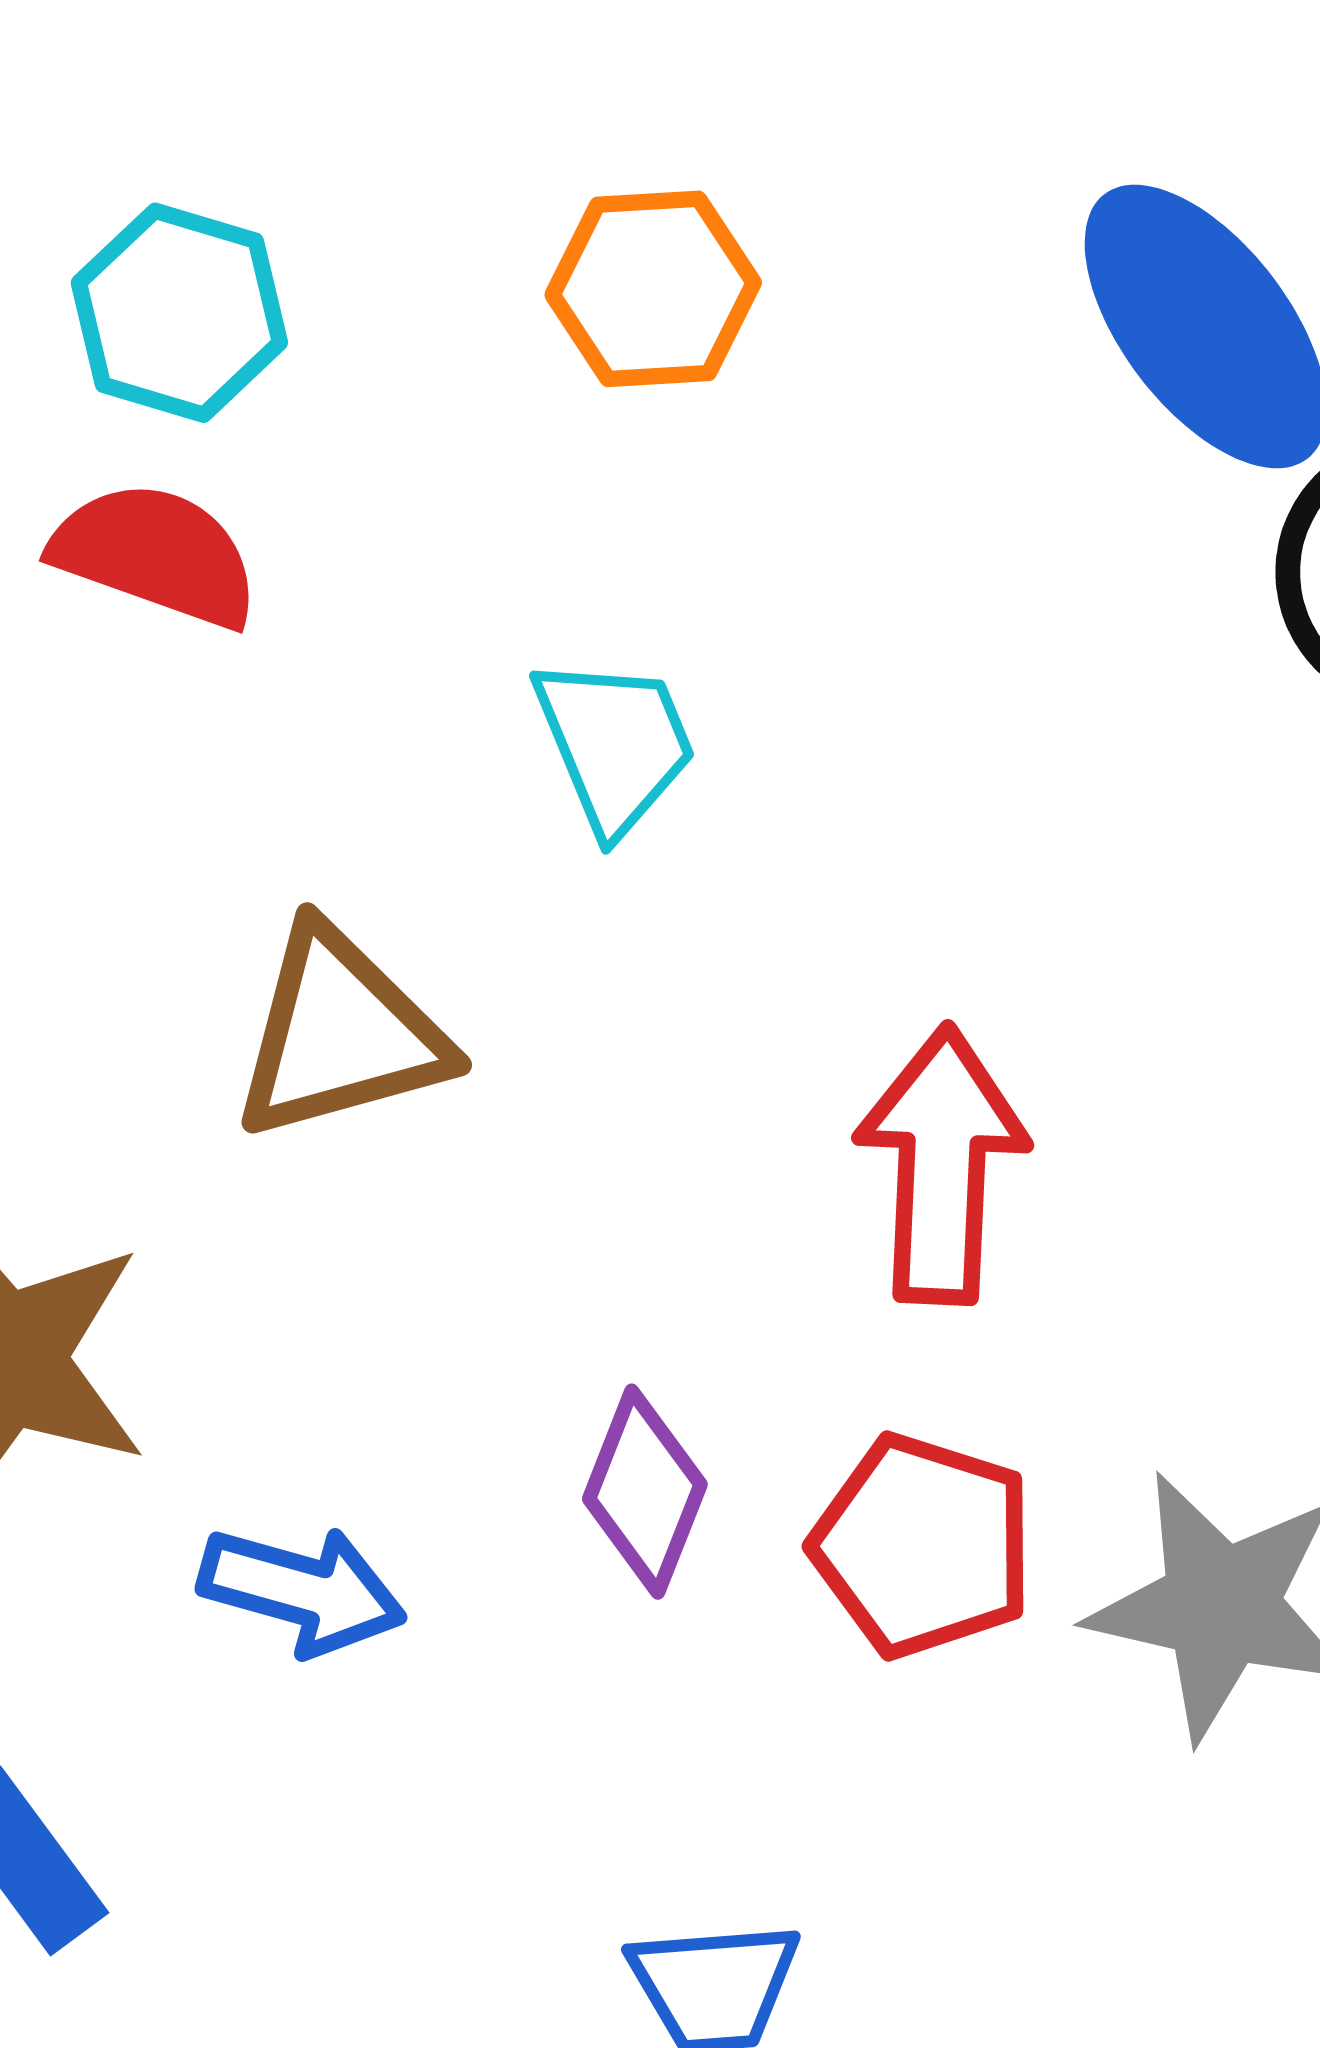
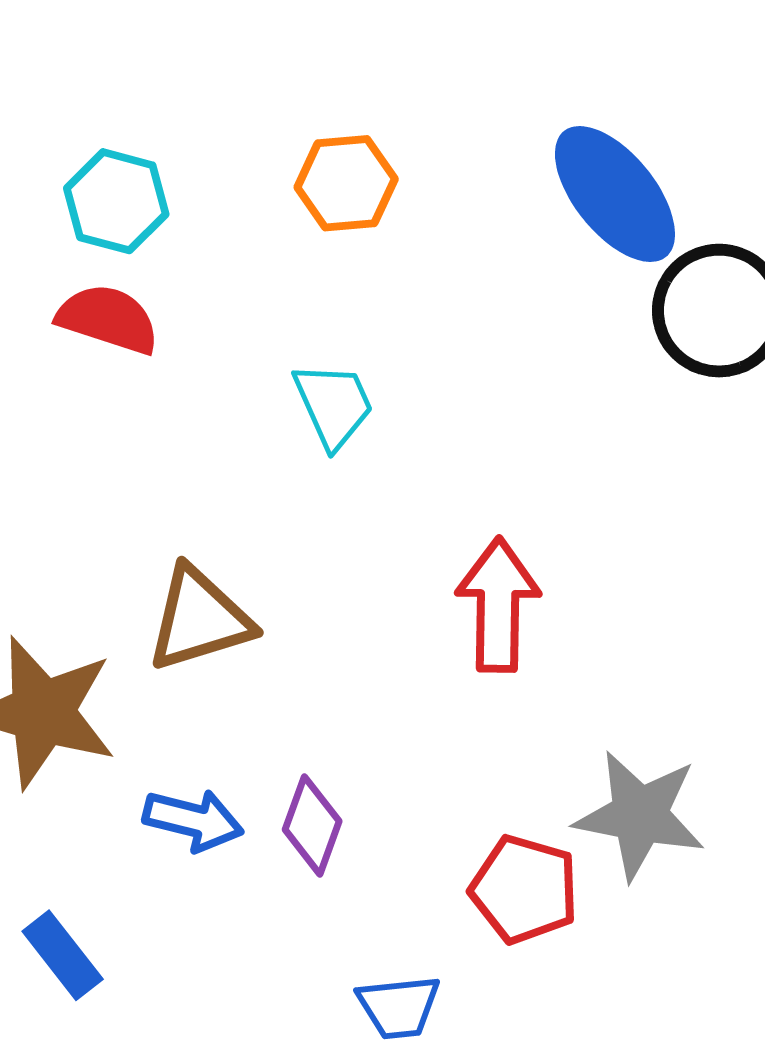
brown triangle: (340, 1034) -> (199, 619), moved
purple diamond: (645, 1492) -> (312, 825), moved
red pentagon: (923, 1546) -> (524, 889), moved

